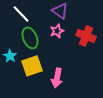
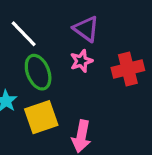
red cross: (86, 36) -> (128, 69), turned -36

